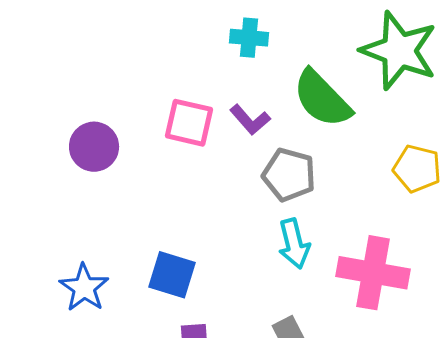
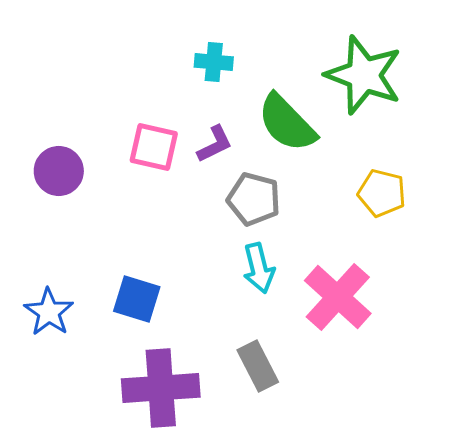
purple L-shape: (250, 120) -> (215, 144), turned -75
pink cross: (373, 273) -> (338, 297), turned 32

